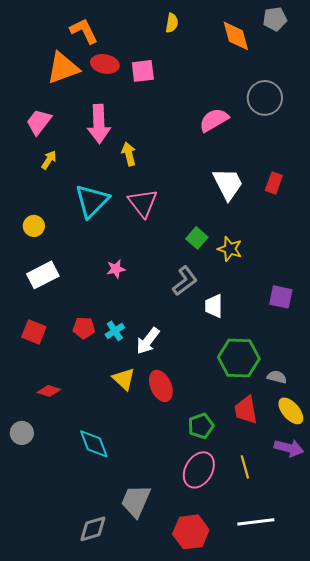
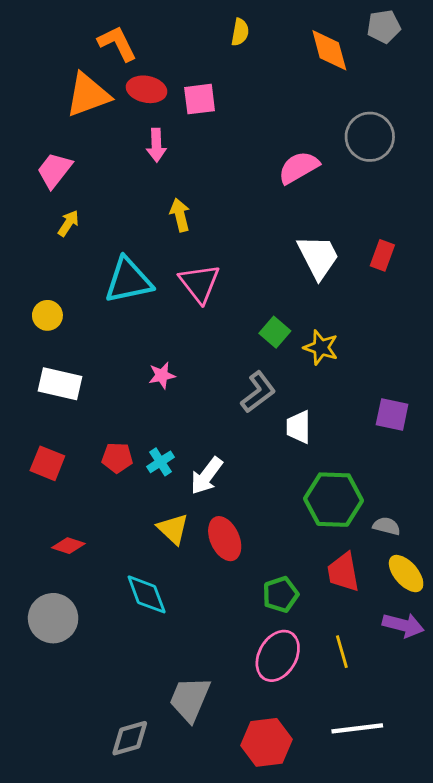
pink arrow: (99, 124) -> (156, 145), moved, size x0.6
cyan triangle: (92, 201) -> (128, 280), turned 33
white rectangle: (43, 275) -> (60, 384), turned 40
gray circle: (22, 433) -> (53, 618), moved, size x1.5
cyan diamond: (94, 444) -> (147, 594), moved

